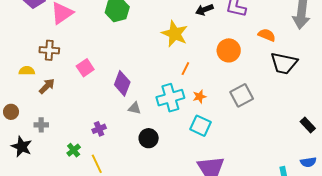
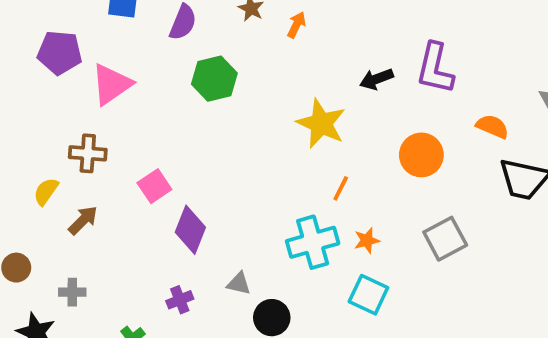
yellow semicircle: (27, 71) -> (46, 191), turned -56
purple diamond: (122, 83) -> (190, 230), moved
gray triangle: (135, 108) -> (239, 284), moved

